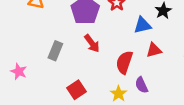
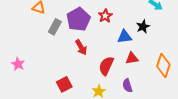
gray rectangle: (55, 51) -> (55, 27), moved
purple semicircle: (141, 85) -> (127, 86), moved

